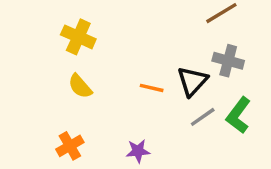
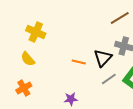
yellow semicircle: (80, 86) -> (28, 59), moved
orange cross: (70, 146) -> (24, 88), moved

